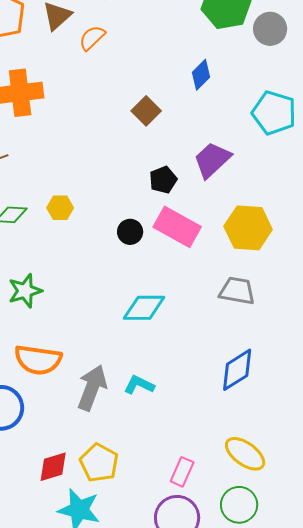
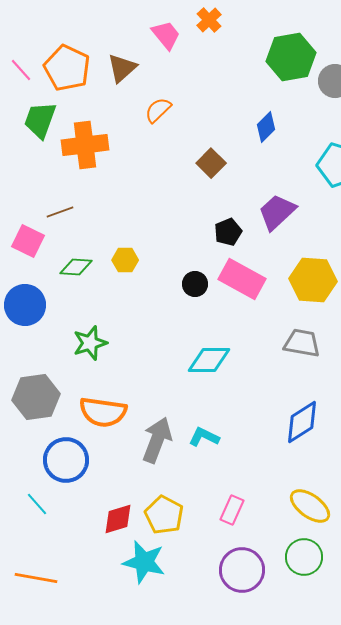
orange semicircle: (92, 38) -> (158, 110), moved
pink rectangle: (182, 472) -> (232, 510), moved

